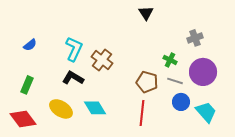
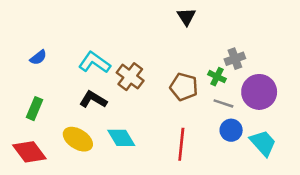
gray cross: (195, 38) -> (235, 59), moved
cyan L-shape: (74, 49) -> (94, 63), turned -80
brown pentagon: (147, 82) -> (184, 87), moved

